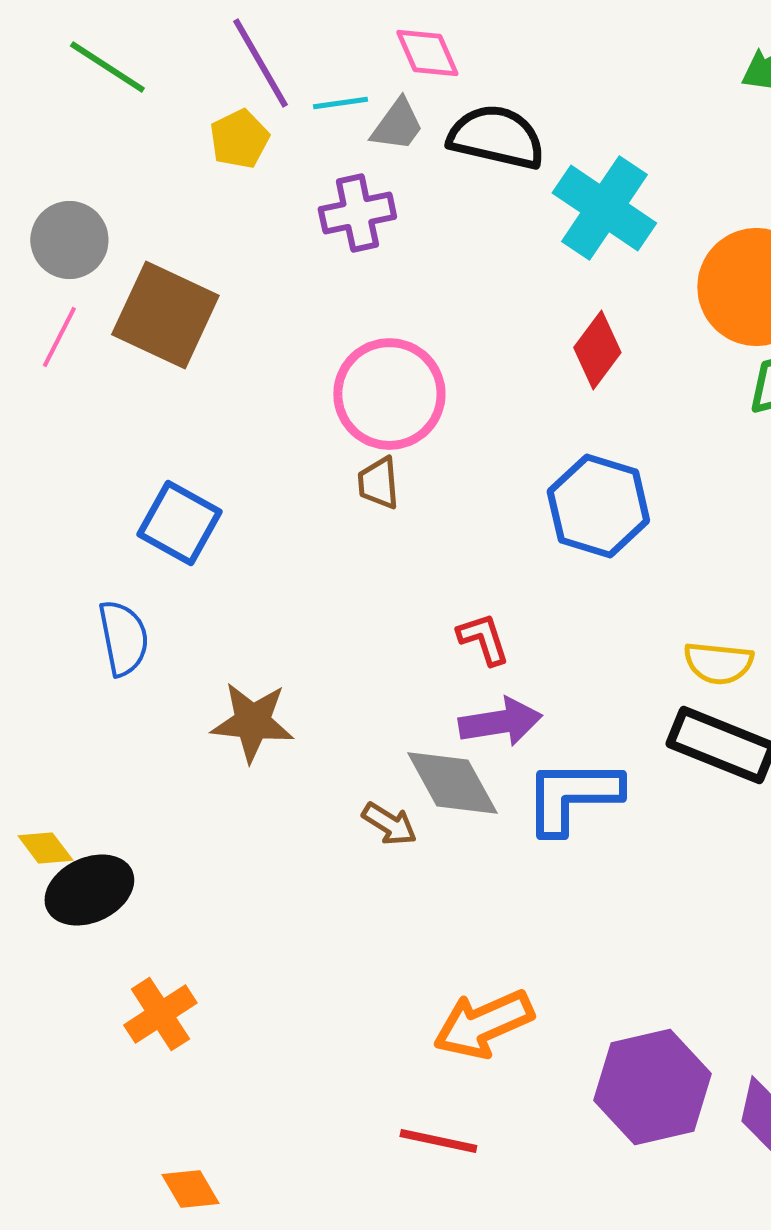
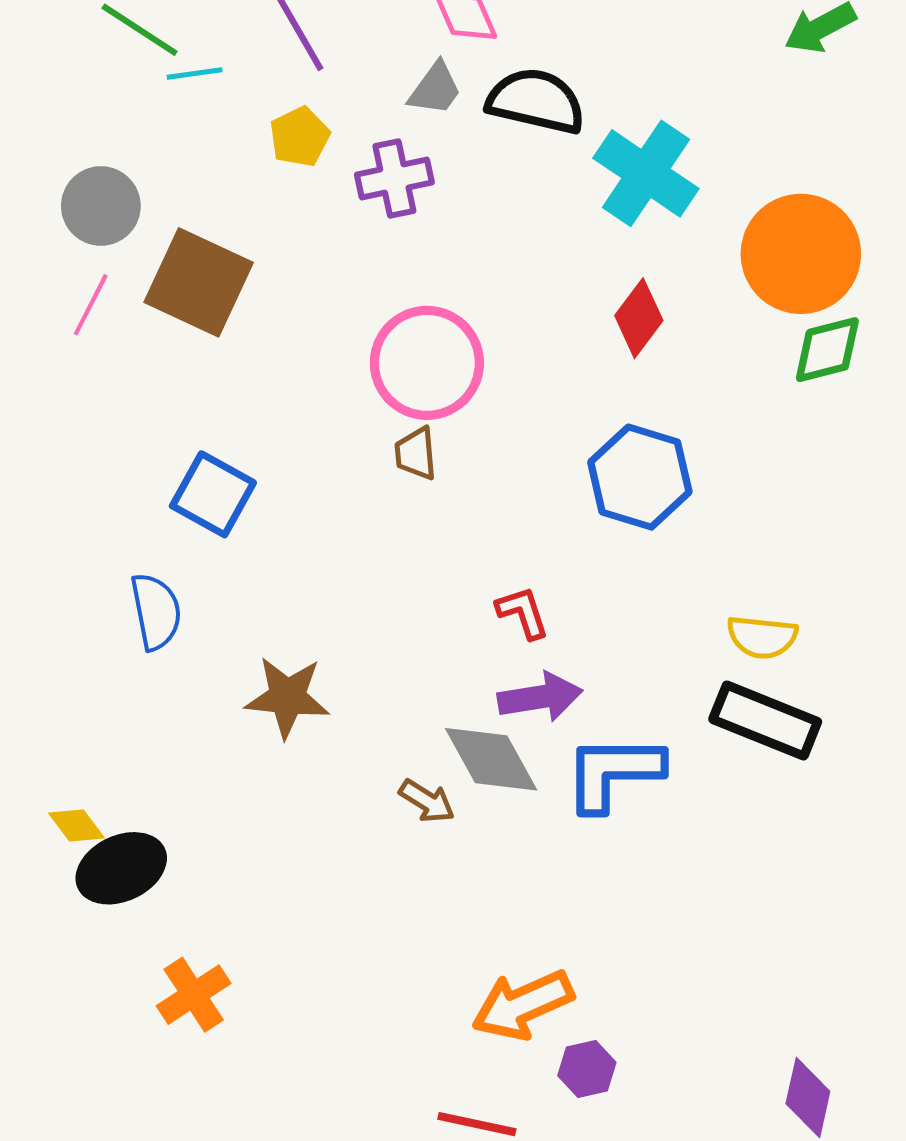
cyan line: (340, 103) -> (195, 74), moved
yellow pentagon: (239, 139) -> (300, 137), moved
purple hexagon: (652, 1087) -> (587, 1069), moved, size x0.5

